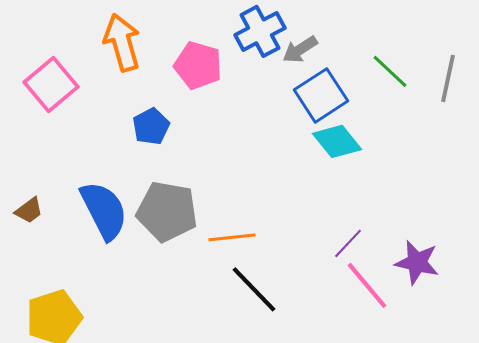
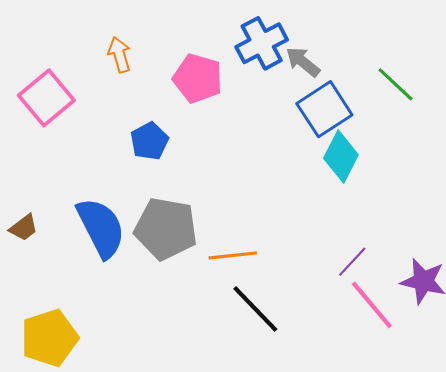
orange arrow: (122, 42) -> (119, 55), size x0.6
gray arrow: (300, 49) -> (303, 62), turned 72
cyan diamond: (337, 141) -> (341, 157), turned 66

